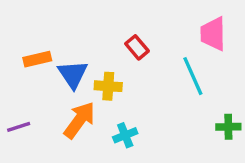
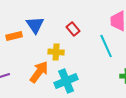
blue triangle: (73, 74) -> (35, 25), moved
cyan cross: (125, 135) -> (66, 81), size x1.6

